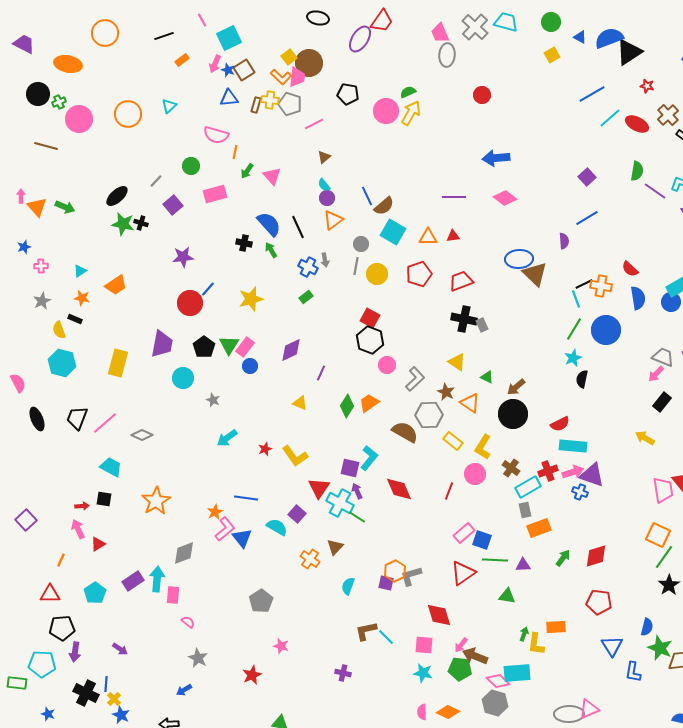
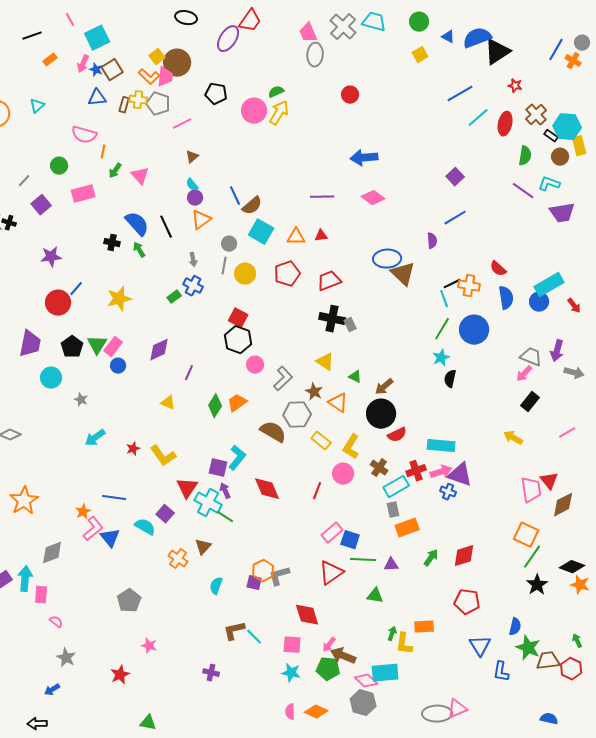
red ellipse: (637, 124) -> (505, 124), turned 75
green semicircle: (637, 171) -> (525, 156), moved
blue cross: (308, 267) -> (193, 286), moved
red semicircle: (560, 424) -> (397, 435), moved

